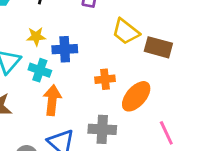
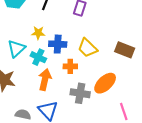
yellow trapezoid: (126, 32) -> (87, 48), moved
orange cross: (105, 79) -> (70, 66), moved
gray cross: (102, 129) -> (80, 93), moved

